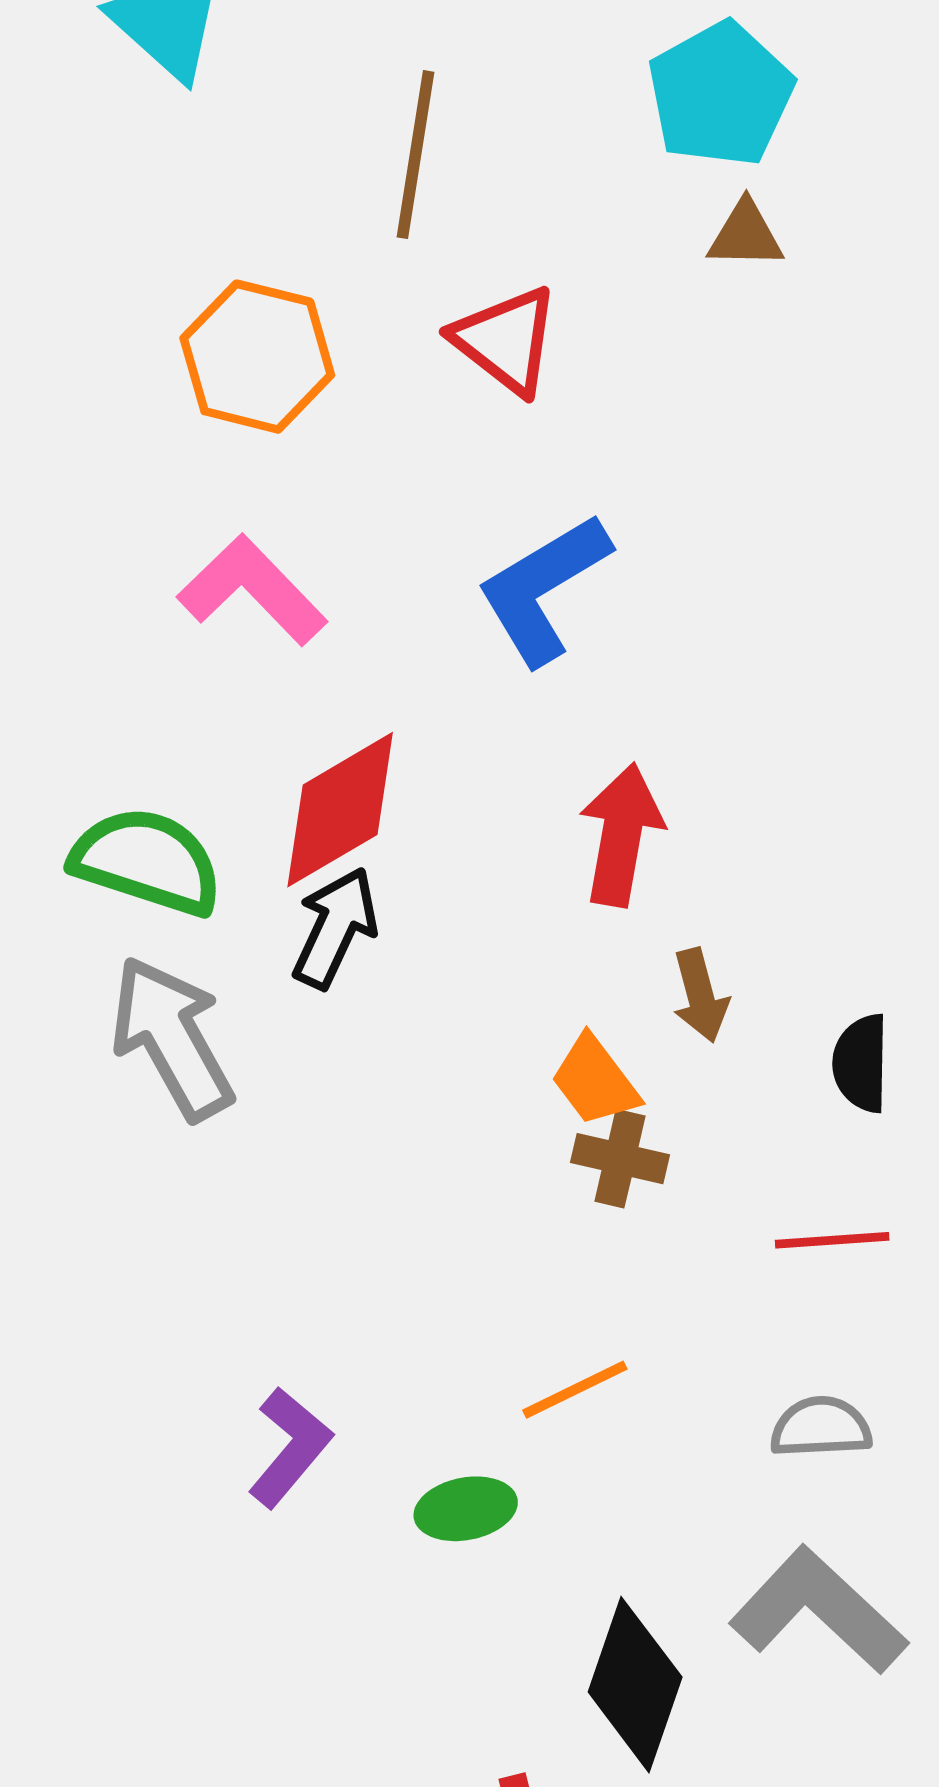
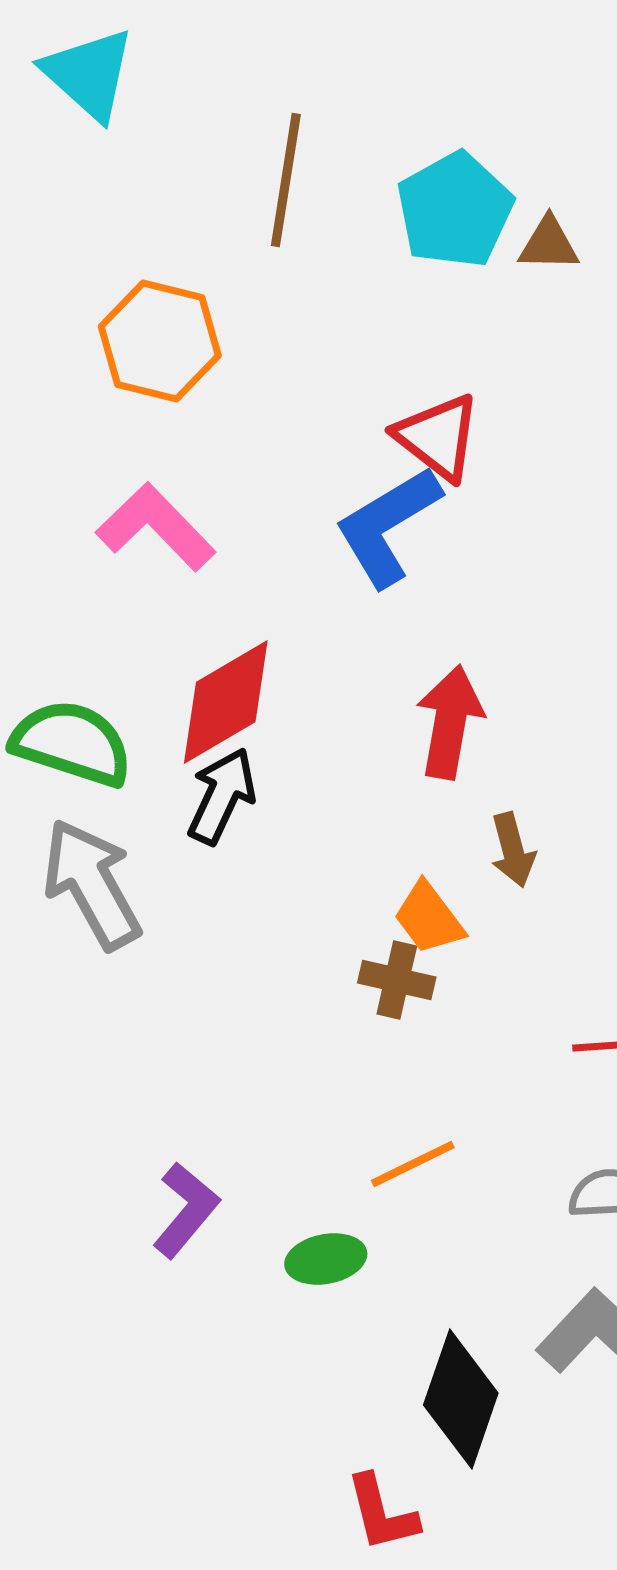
cyan pentagon: (720, 94) -> (455, 210), moved
red triangle: (506, 340) -> (438, 437), moved
brown cross: (620, 1159) -> (397, 980), moved

